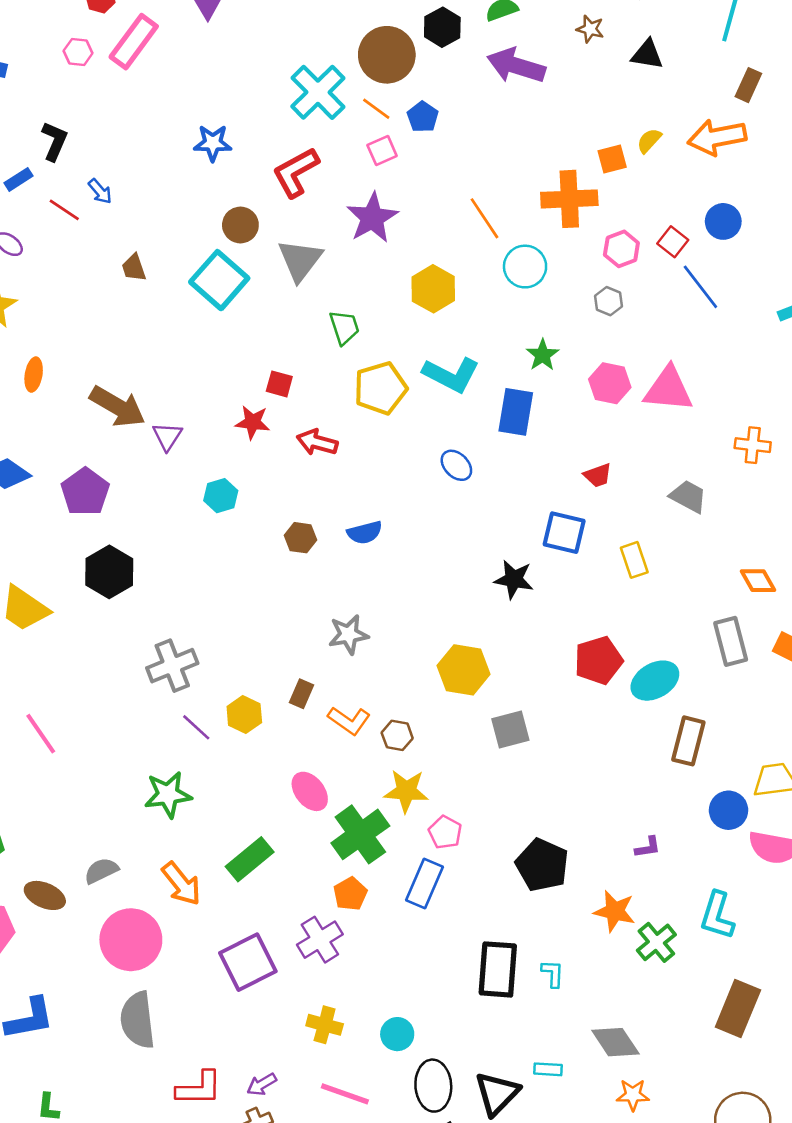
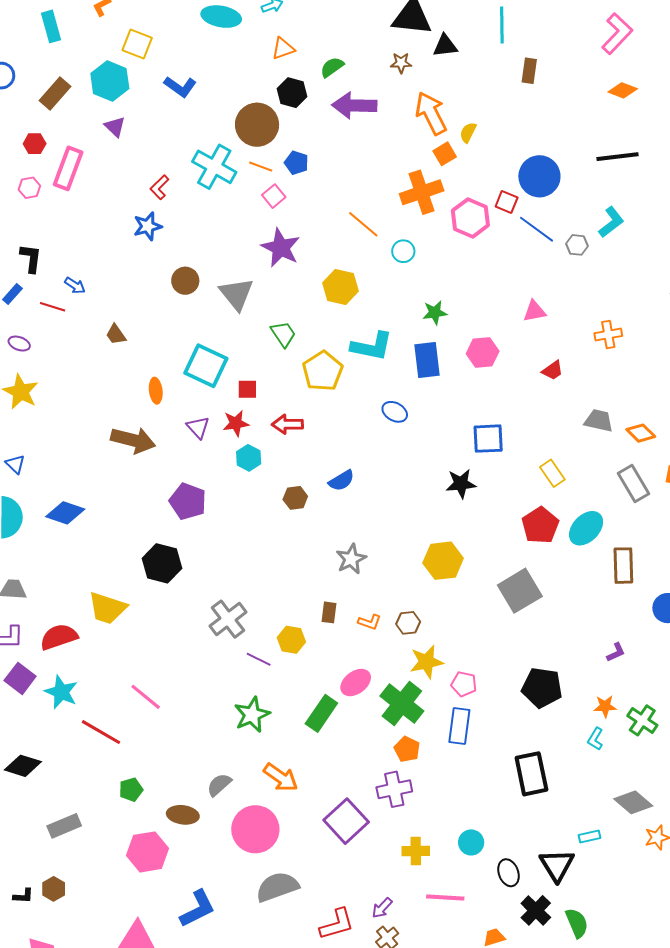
black triangle: (647, 54) -> (445, 46), moved
orange arrow: (717, 137) -> (431, 113), moved, turned 90
red L-shape: (296, 172) -> (160, 187), moved, size x0.6
blue circle: (723, 221) -> (539, 176), size x1.5
pink hexagon: (621, 249) -> (470, 218), size x1.4
cyan circle: (525, 267) -> (403, 251), size x0.7
cyan square: (219, 280) -> (206, 366), moved
gray hexagon: (609, 301) -> (577, 245), moved
green star: (543, 355) -> (435, 313), turned -30
orange ellipse: (34, 375) -> (156, 391), moved
pink hexagon: (610, 383) -> (483, 353), moved
pink triangle: (668, 389) -> (534, 311), size x0.6
purple triangle: (167, 436) -> (198, 427), moved
red trapezoid: (598, 475) -> (553, 370), moved
purple pentagon: (85, 492) -> (188, 501), moved
cyan hexagon: (221, 496) -> (249, 458), moved
gray trapezoid: (688, 496) -> (599, 421), moved
yellow rectangle: (634, 560) -> (552, 473), moved
orange L-shape: (349, 721) -> (370, 622), size x0.7
gray square: (510, 730) -> (520, 591), moved, size x1.4
pink ellipse: (310, 791) -> (356, 683), turned -72
green rectangle: (250, 859) -> (321, 713), moved
orange star: (615, 911) -> (605, 706), size x0.7
purple cross: (320, 940) -> (394, 789), turned 36
cyan L-shape: (553, 974) -> (595, 739), moved, turned -135
gray semicircle: (138, 1020) -> (277, 887), turned 93
black ellipse: (433, 1086) -> (508, 873), size x0.7

